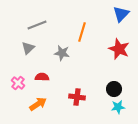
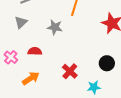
red cross: (77, 97) -> (70, 71), turned 35
cyan star: (118, 107) -> (94, 87), moved

